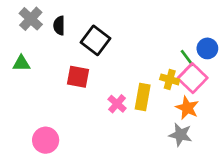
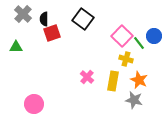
black square: (95, 40) -> (83, 19), moved
red square: (78, 77) -> (52, 33), moved, turned -30
pink square: (193, 78) -> (122, 36), moved
yellow rectangle: (143, 97) -> (113, 81), moved

